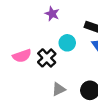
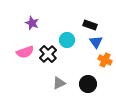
purple star: (52, 14) -> (32, 23), moved

